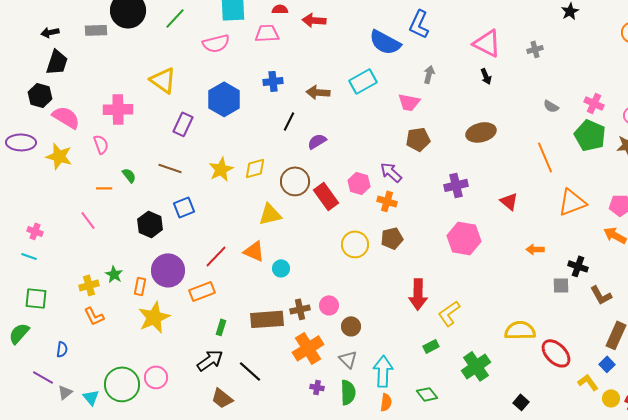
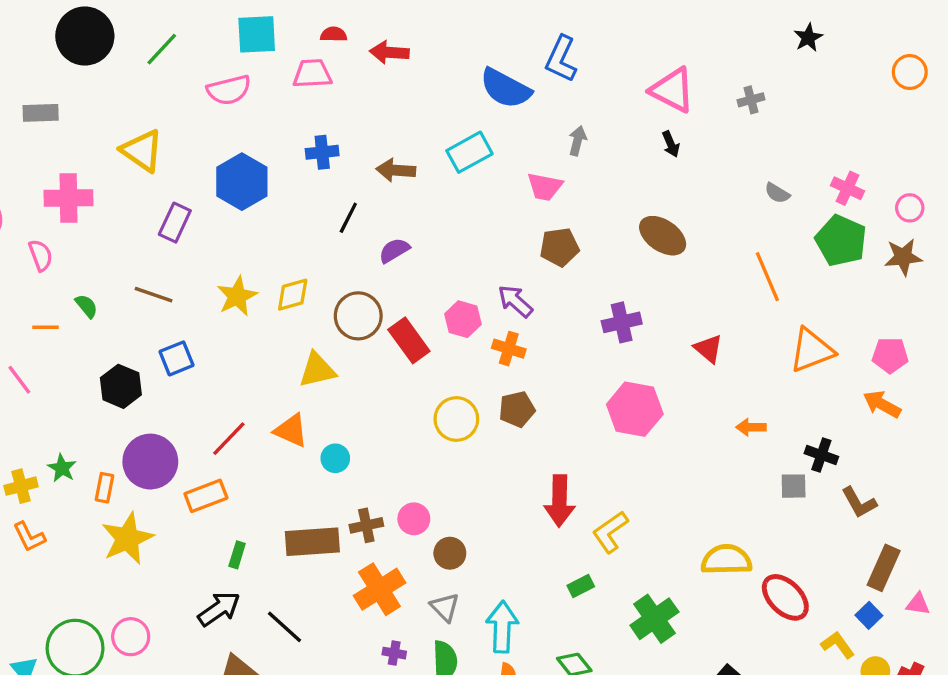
gray rectangle: (96, 30) -> (41, 113), moved
brown ellipse: (481, 132) -> (663, 236), turned 48

